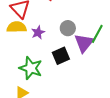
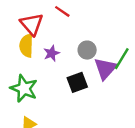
yellow semicircle: (17, 27) -> (26, 46), turned -90
green star: (31, 68) -> (24, 88), moved

